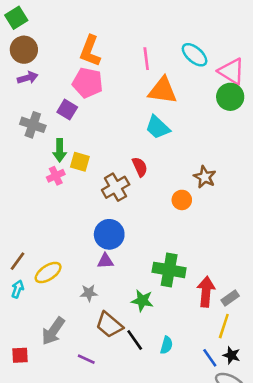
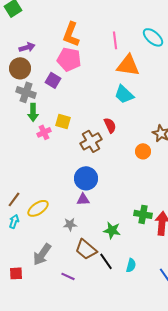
brown circle: (24, 50) -> (20, 68), moved
purple arrow: (28, 78) -> (27, 47), moved
green arrow: (60, 150) -> (33, 112), moved
green cross: (169, 270) -> (143, 214), moved, size x0.7

